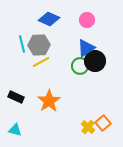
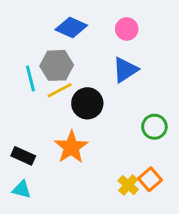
cyan line: (22, 44) -> (30, 79), moved
black circle: (95, 61) -> (87, 103), moved
green circle: (80, 66) -> (154, 127), moved
black rectangle: (16, 97) -> (23, 156), moved

